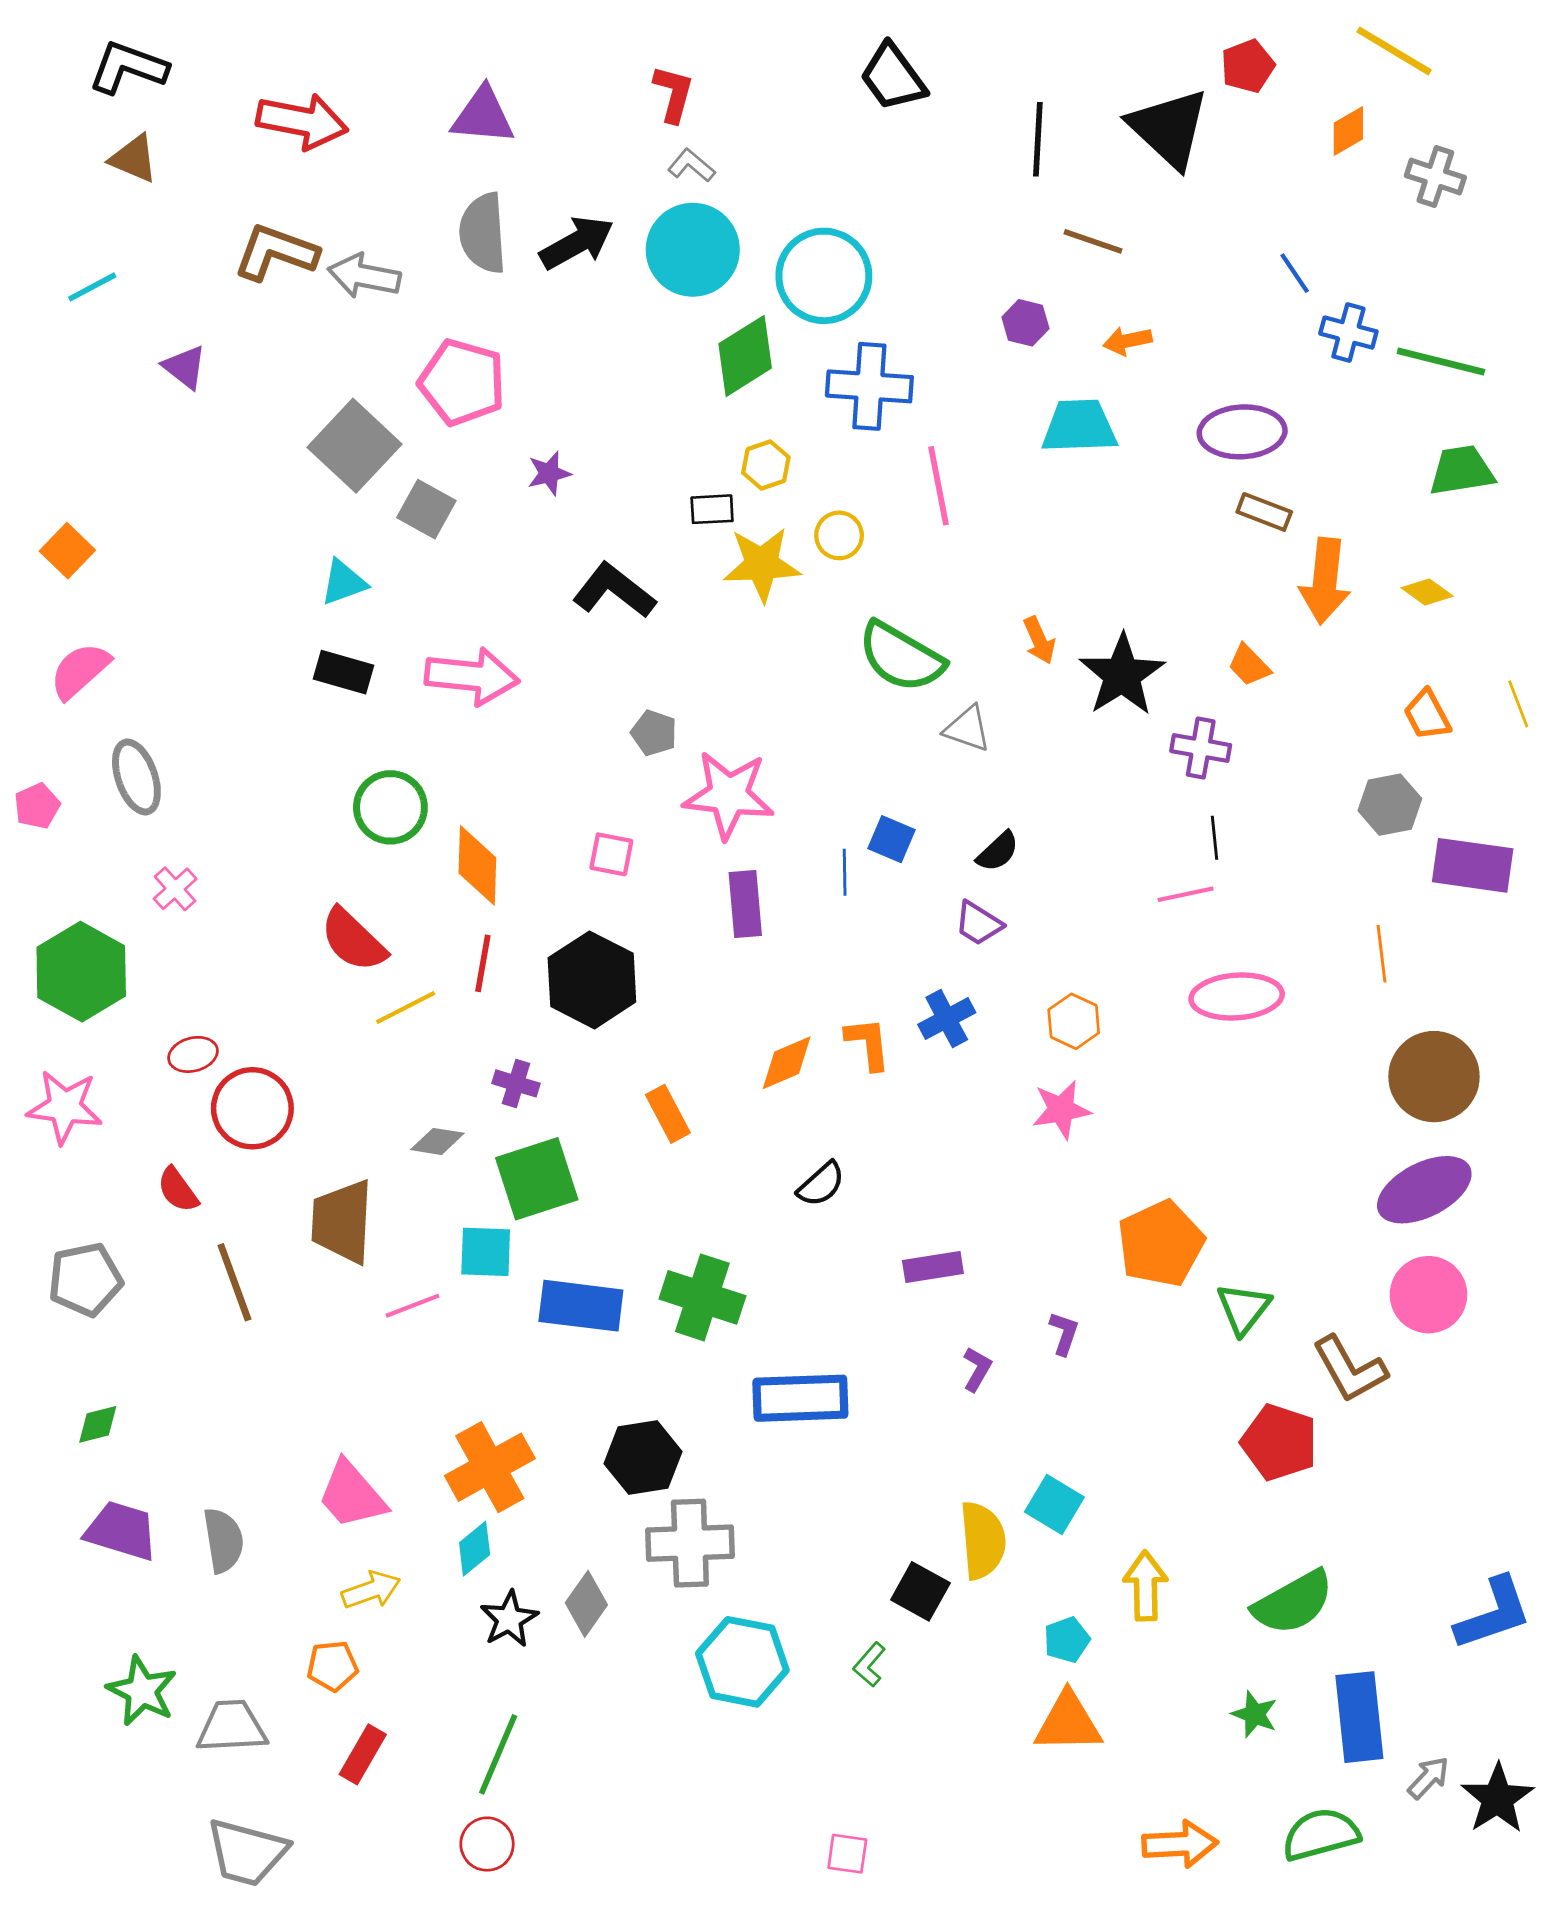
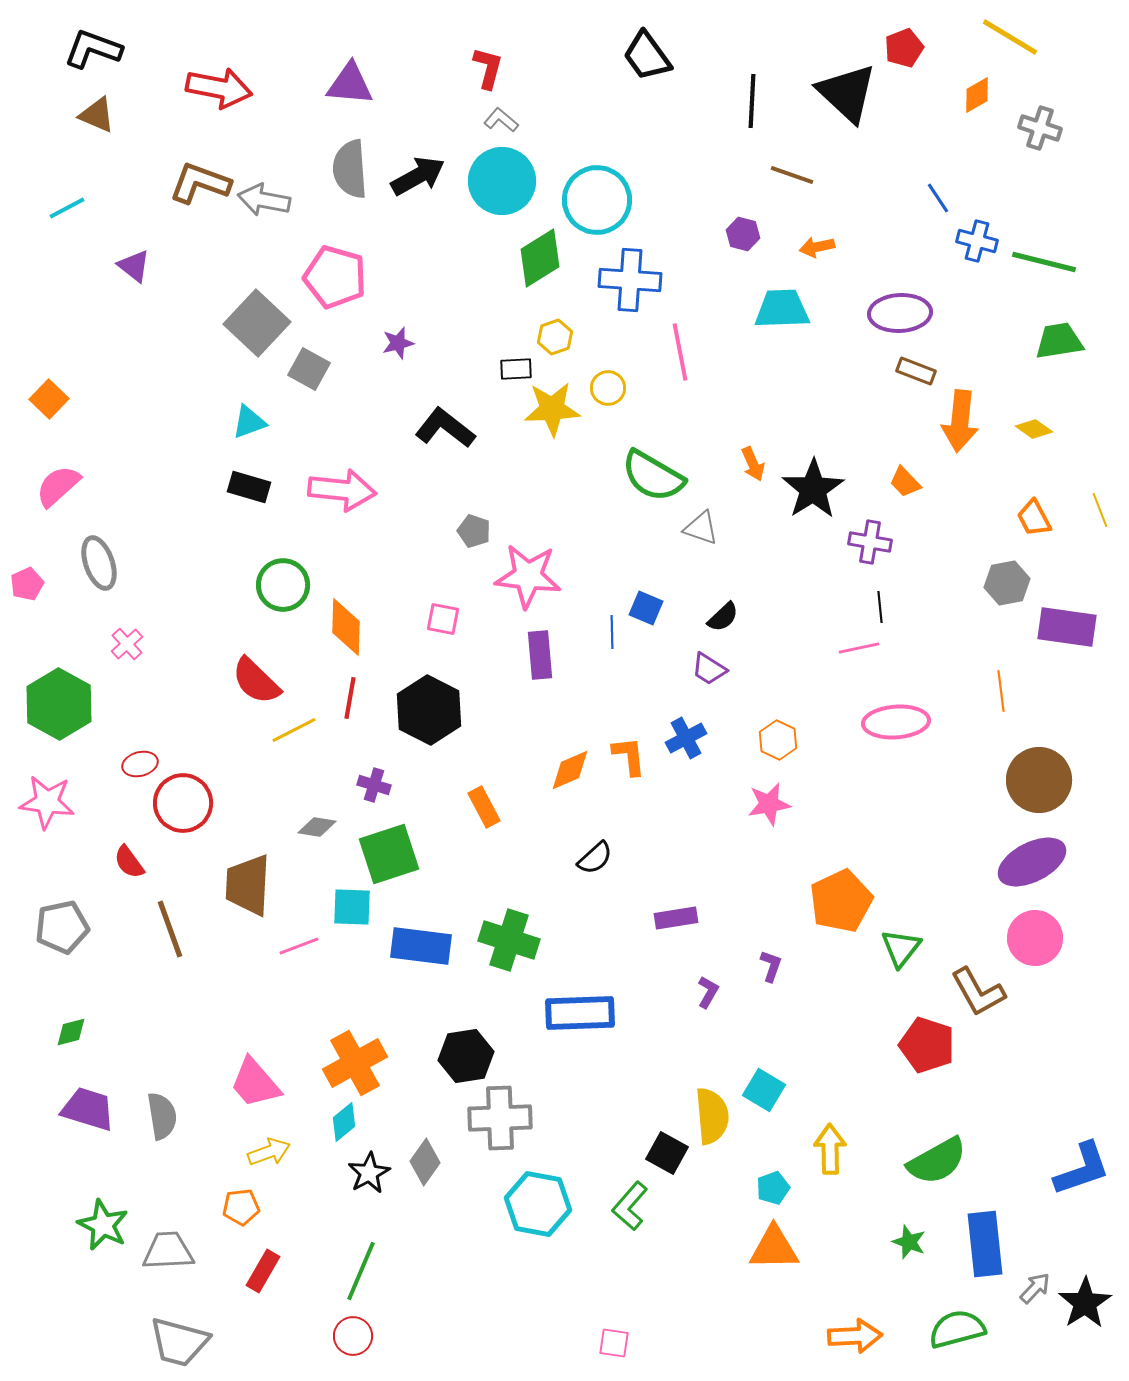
green L-shape: (869, 1665) -> (630, 1206), size x1.5

